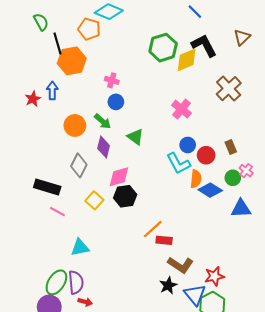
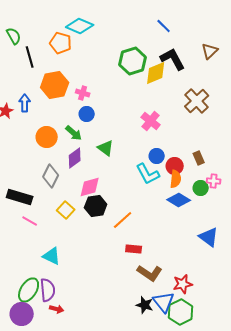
orange hexagon: (72, 61) -> (55, 85), moved
purple diamond: (104, 147) -> (75, 158), turned 40
pink cross: (246, 171) -> (214, 181), turned -32
orange semicircle: (196, 179) -> (176, 179), moved
blue triangle: (241, 209) -> (209, 237), moved, turned 40
orange line: (153, 229) -> (123, 220), moved
cyan triangle: (80, 248) -> (52, 256), turned 36
black star: (168, 285) -> (145, 305), moved, turned -30

